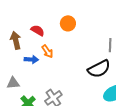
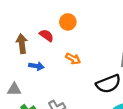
orange circle: (68, 23) -> (68, 22), moved
orange arrow: (47, 51) -> (73, 59), moved, turned -32

